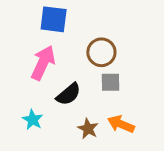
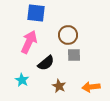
orange arrow: (121, 124) -> (91, 87), moved, turned -30

